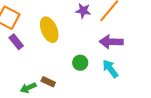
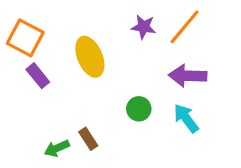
brown rectangle: (48, 82) -> (88, 139), turned 32

